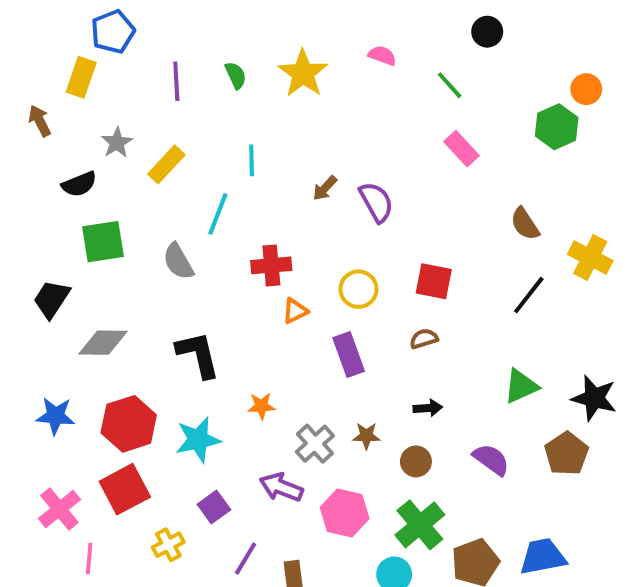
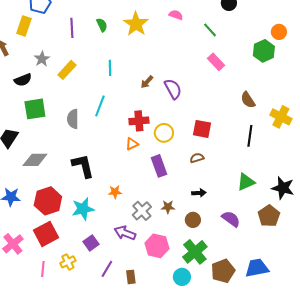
cyan line: (218, 214) -> (100, 106), moved
gray semicircle: (178, 261) -> (73, 119), turned 30
red cross: (271, 265) -> (139, 121), moved
black line: (529, 295) -> (250, 136), turned -30
pink line: (89, 559) -> (43, 269), moved

